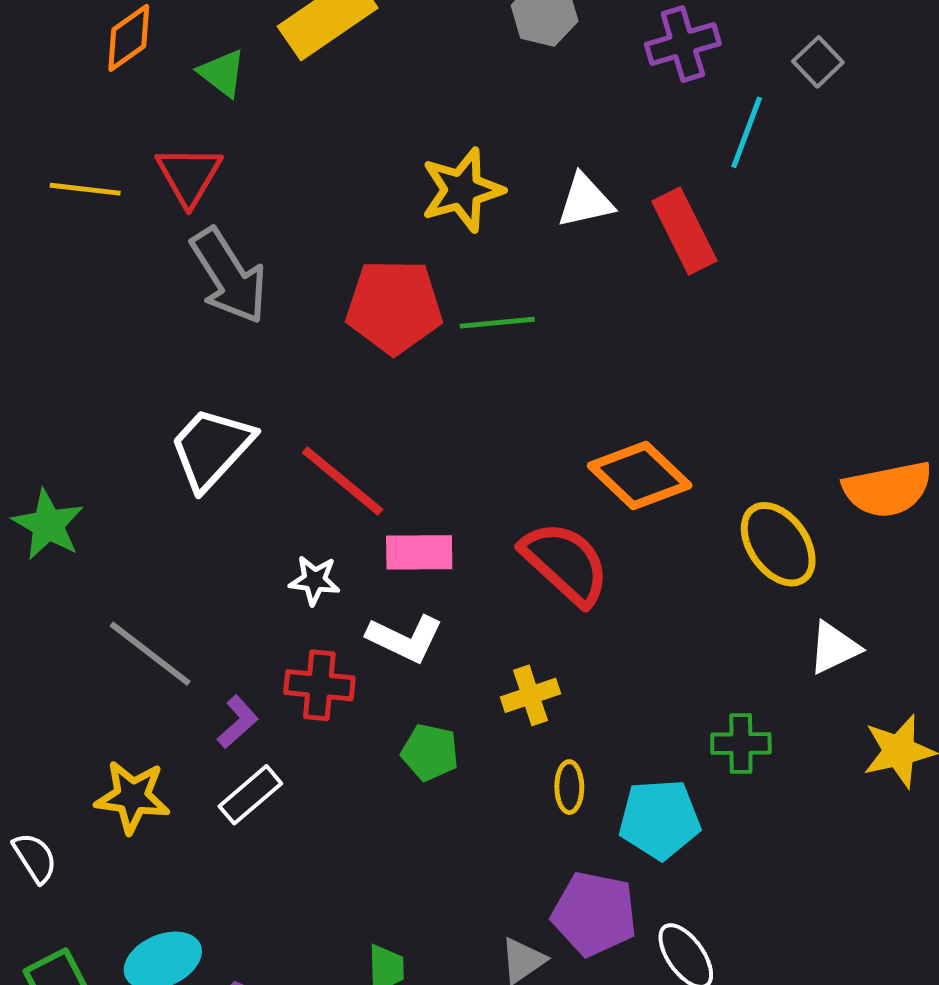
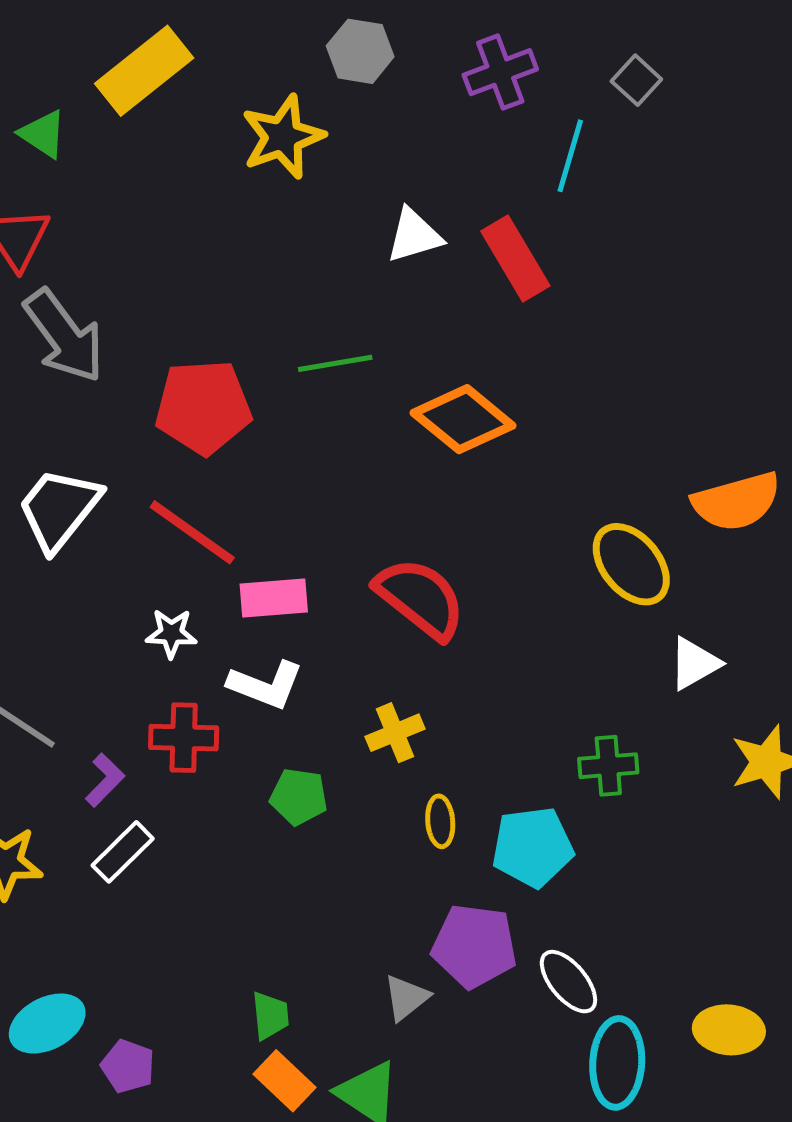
yellow star: (462, 190) -> (283, 137), moved
red pentagon: (394, 307) -> (203, 407), moved
orange diamond: (640, 475) -> (463, 419), moved

